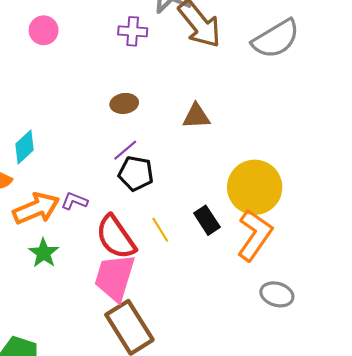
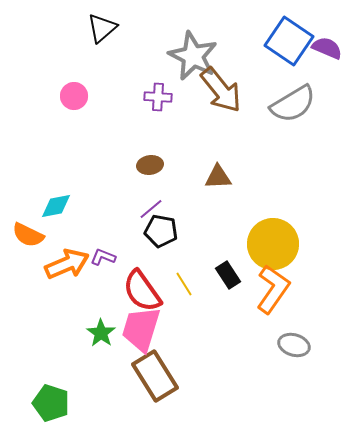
cyan diamond: (24, 147) -> (56, 206), turned 32
green star: (44, 253) -> (101, 333), moved

